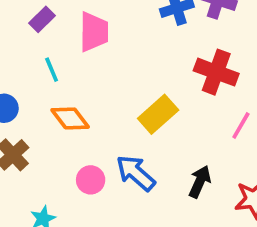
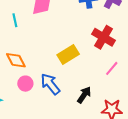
orange diamond: (70, 118) -> (16, 60), moved

